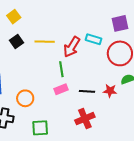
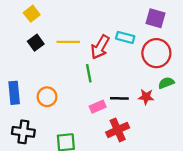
purple square: (120, 23) -> (156, 18), turned 30
pink rectangle: (61, 89) -> (98, 107), moved
orange circle: (25, 98) -> (47, 97), moved

